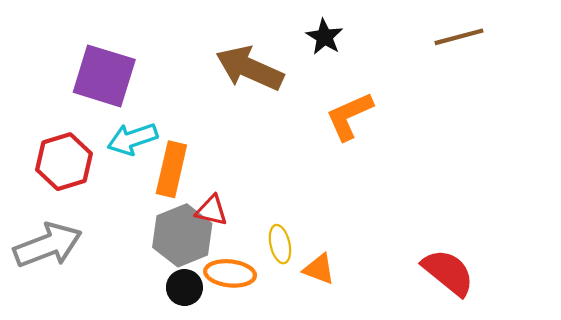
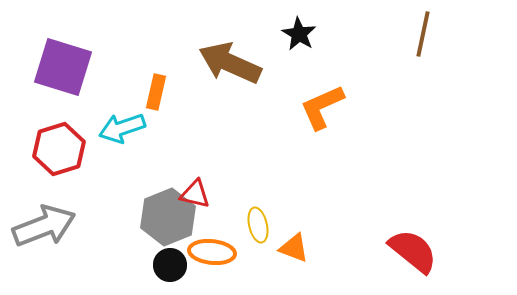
brown line: (459, 37) -> (423, 34), turned -63
purple square: (104, 76) -> (63, 67), moved
orange rectangle: (171, 169) -> (156, 92), moved, size x0.7

